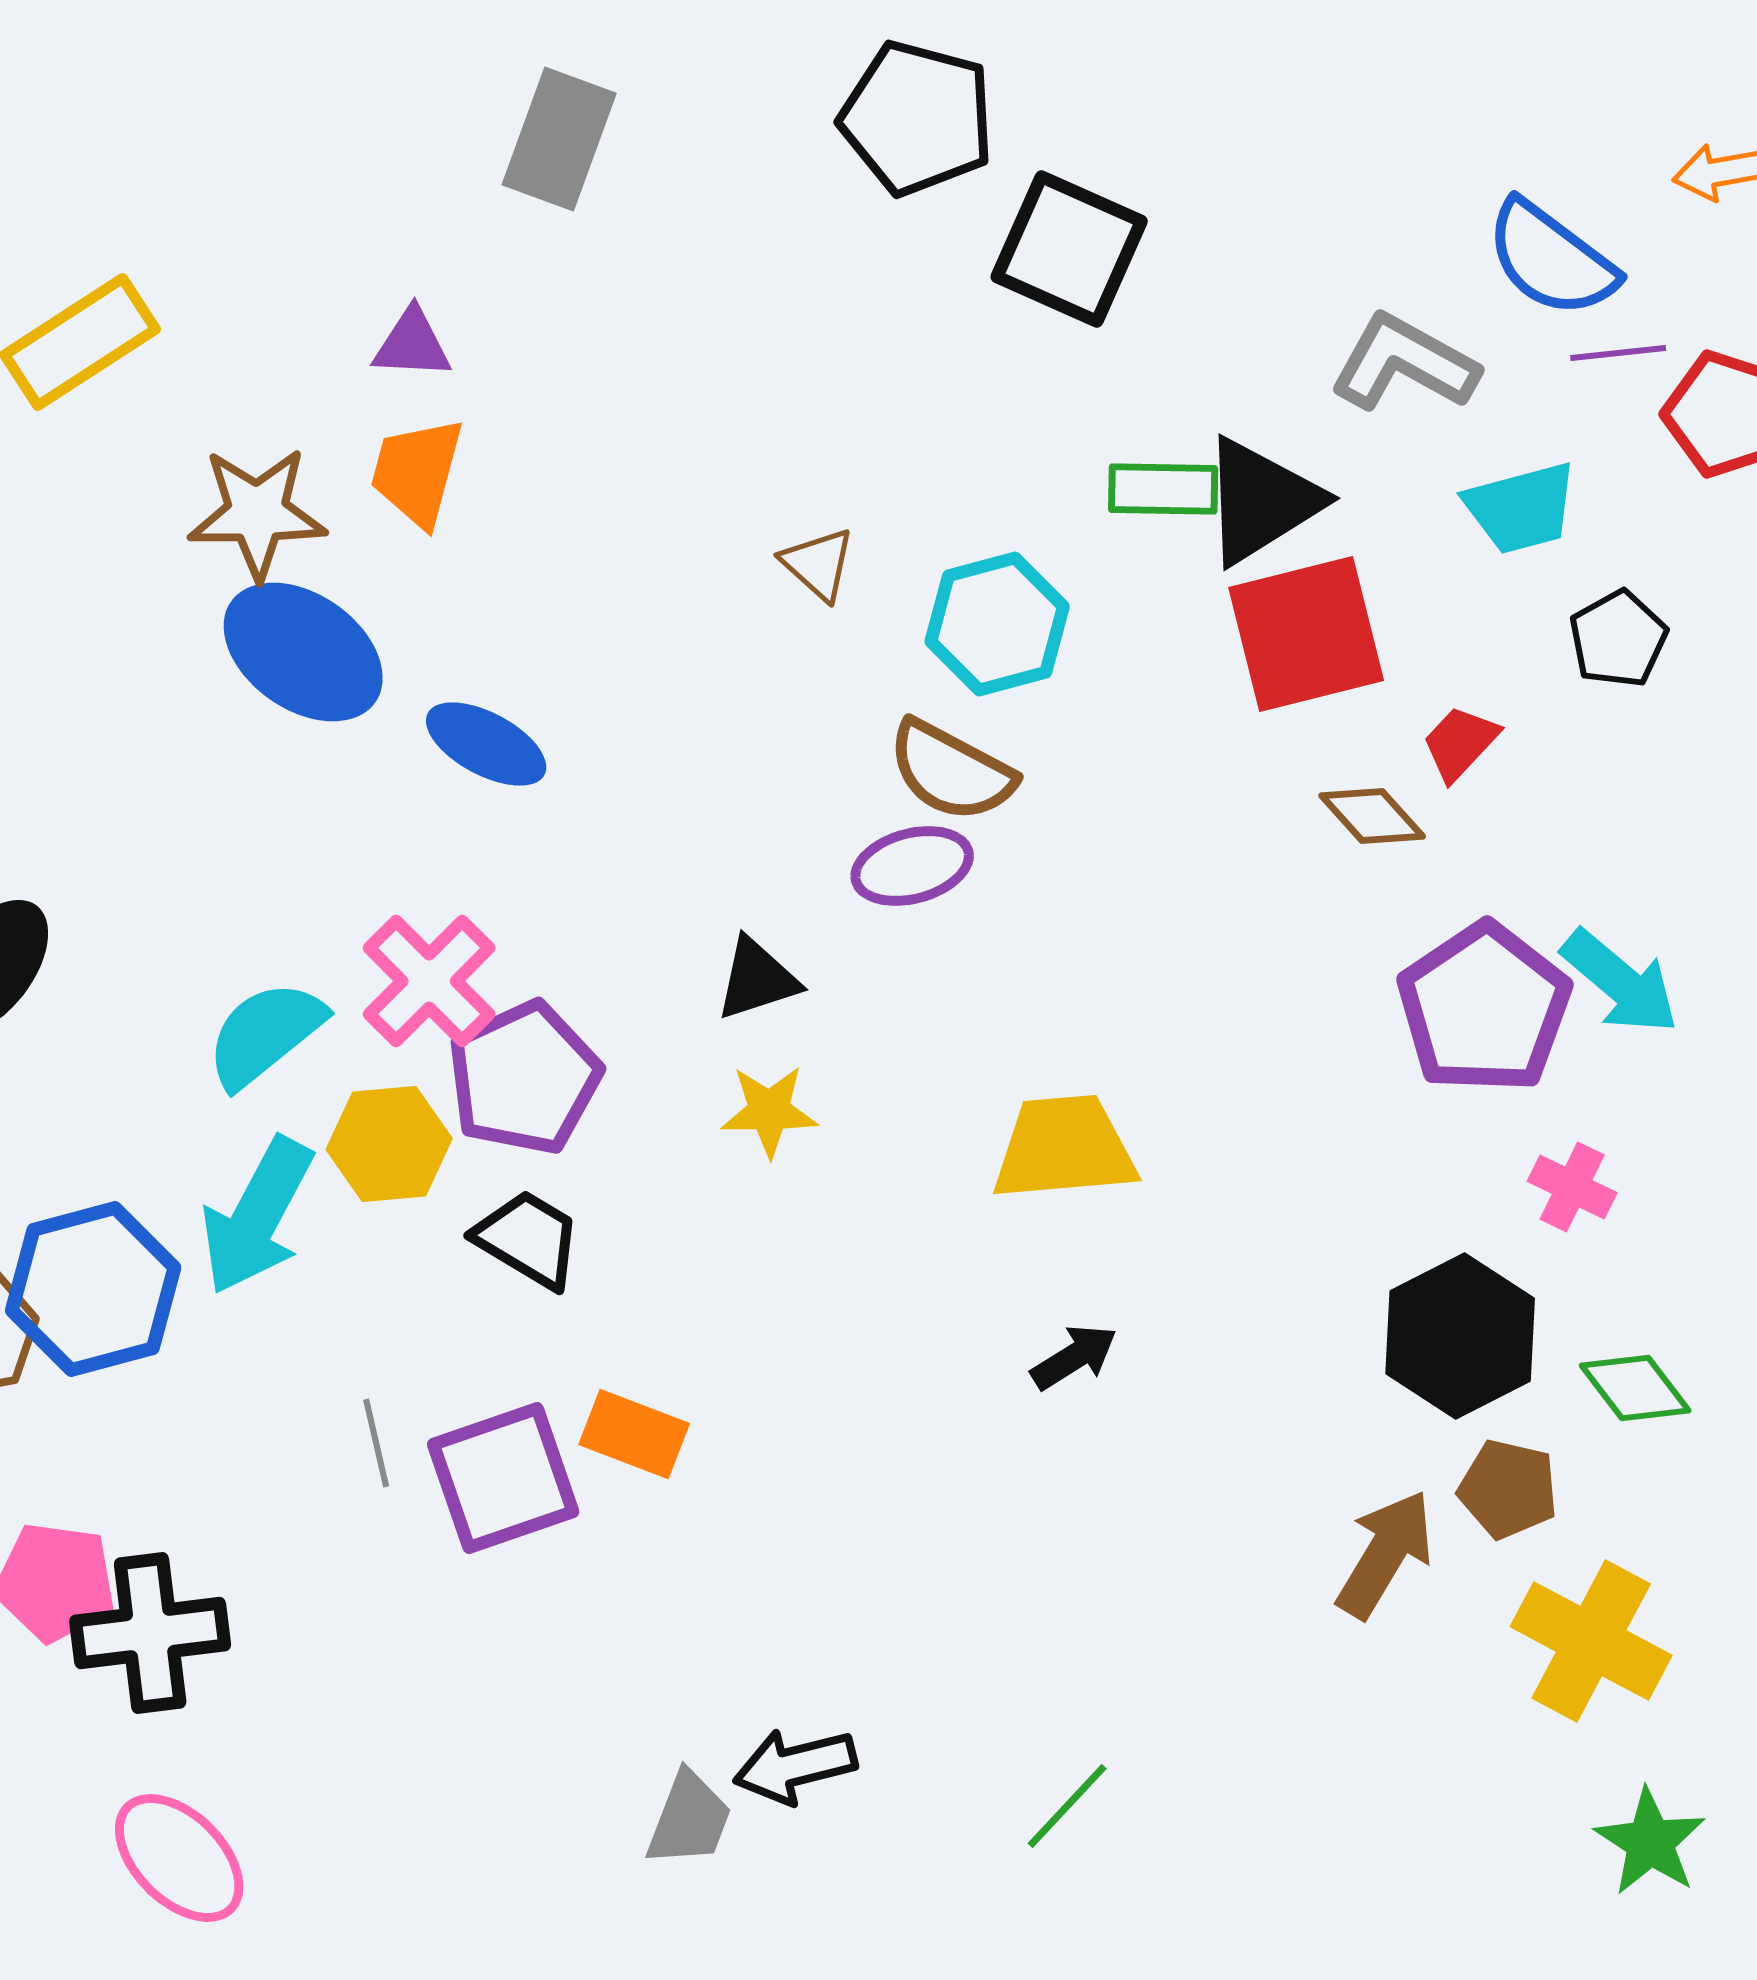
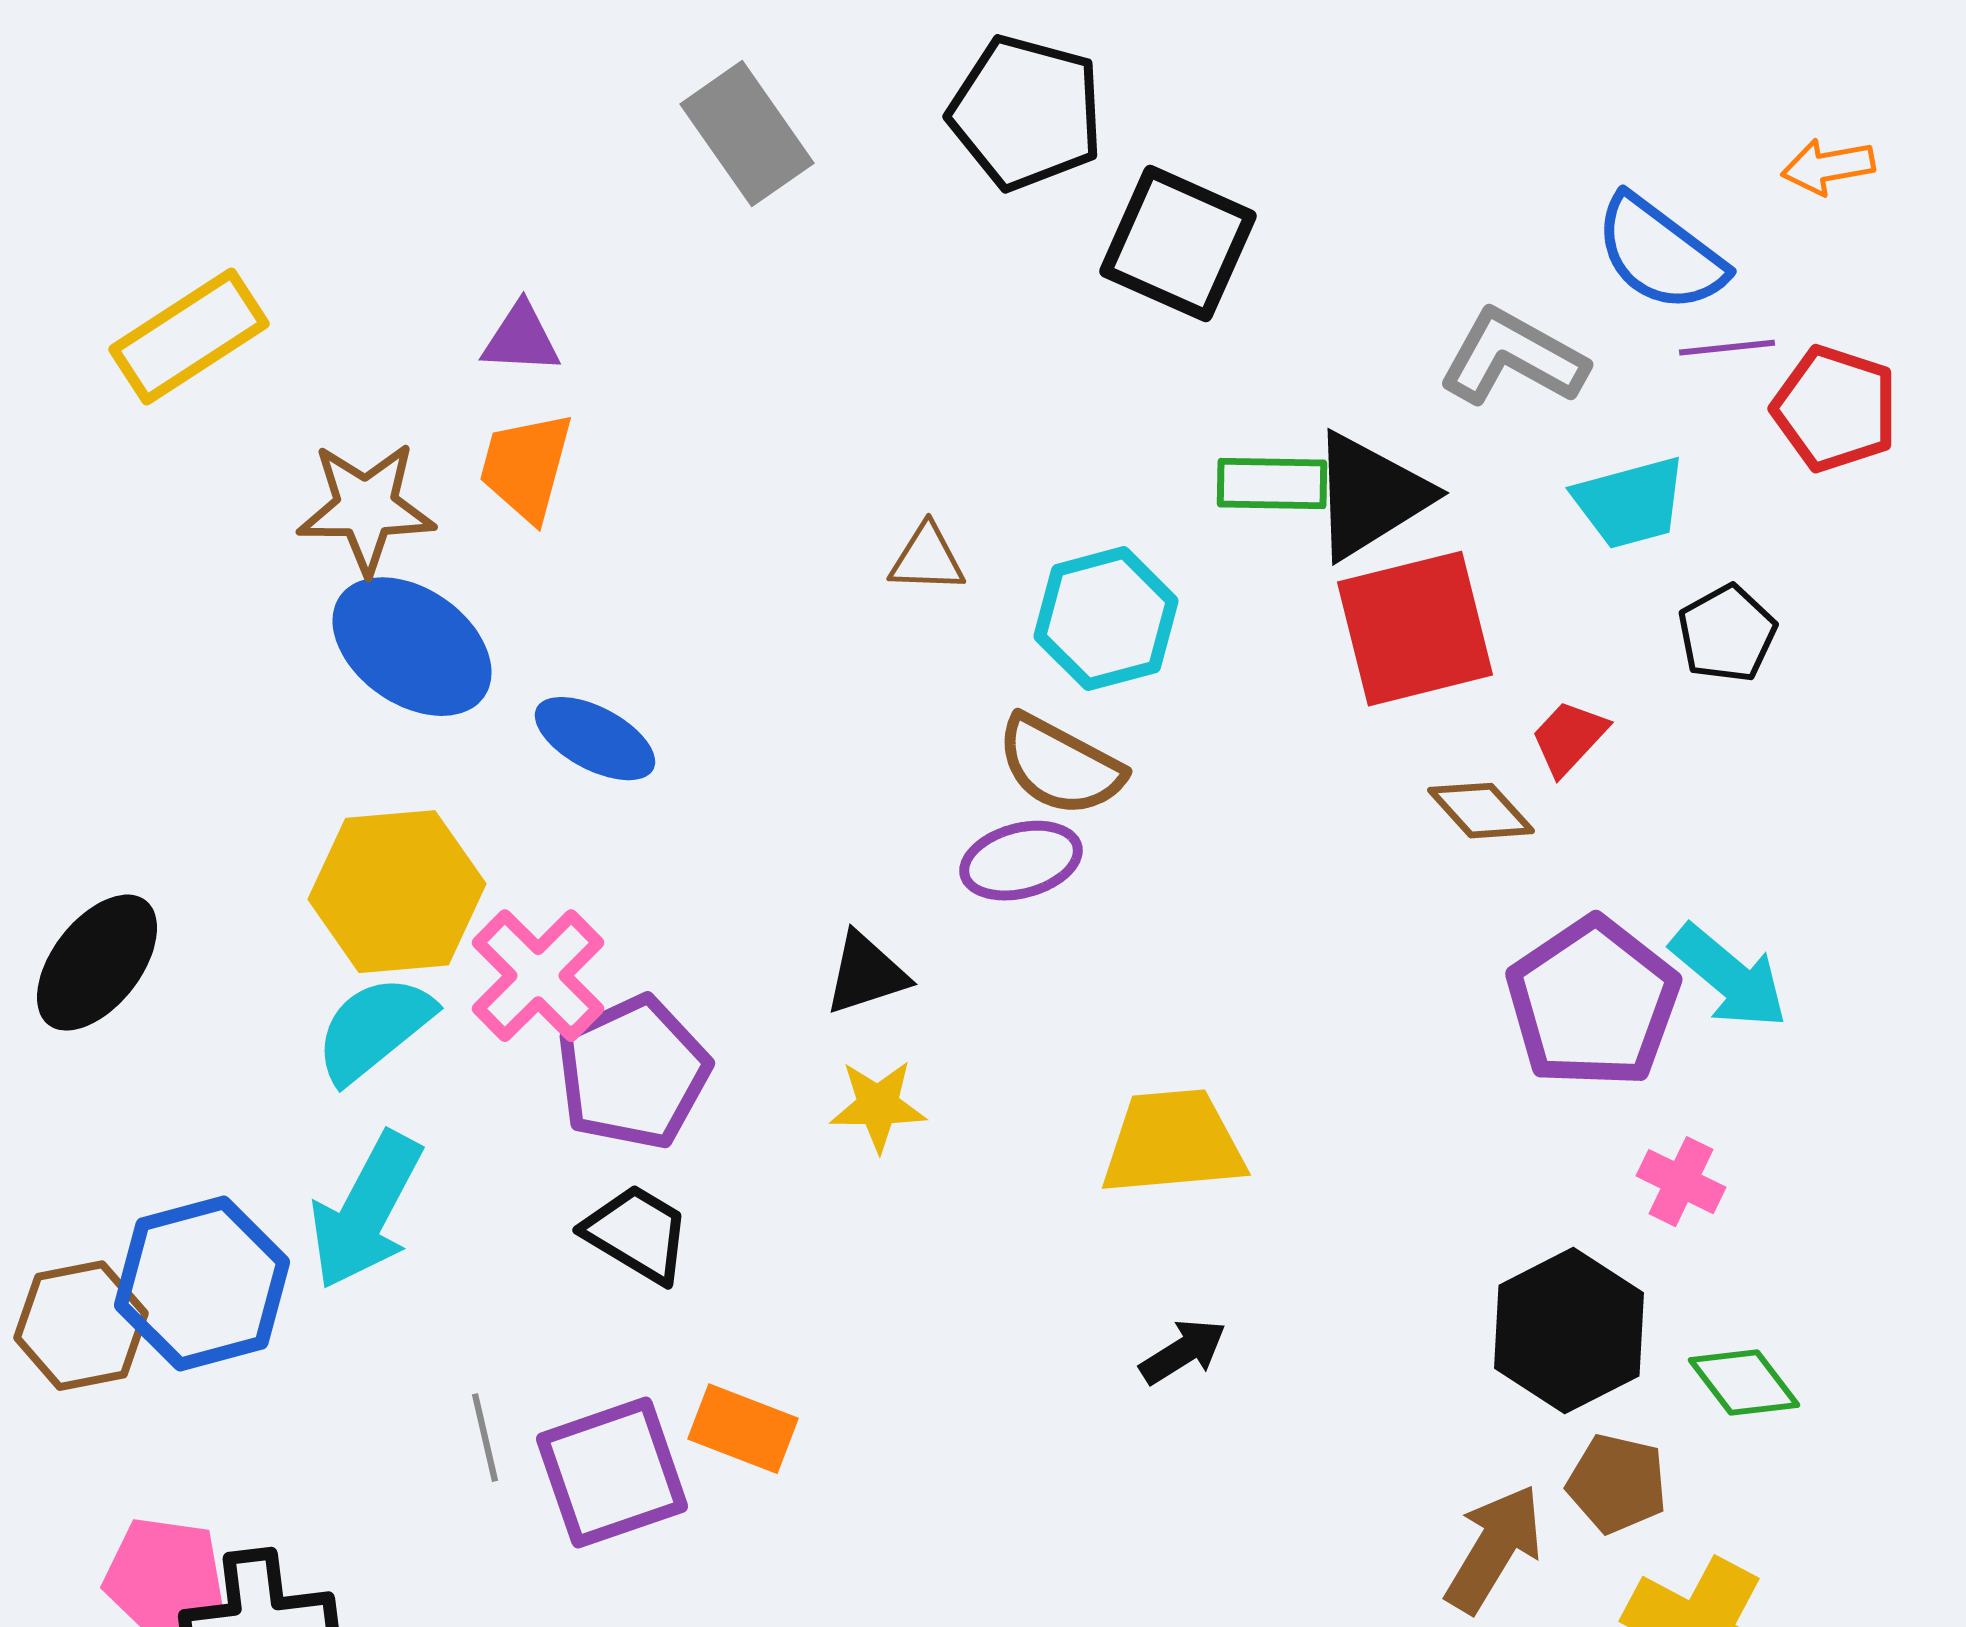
gray rectangle: (559, 139) -> (747, 134), moved, turned -55
brown triangle: (818, 564) -> (927, 559), turned -40
yellow hexagon: (389, 1144) -> (397, 892), moved, size x1.4

